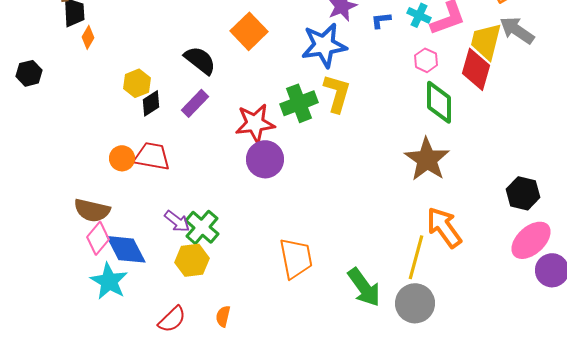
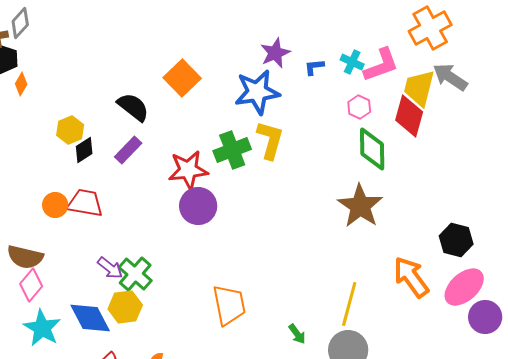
orange arrow: (444, 227) -> (411, 277), moved
blue diamond: (126, 249) -> (90, 318), moved
green arrow: (364, 287) -> (297, 334), size x0.5

